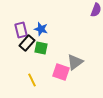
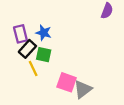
gray triangle: (75, 62) -> (83, 89), moved
yellow line: (32, 80) -> (33, 69), moved

